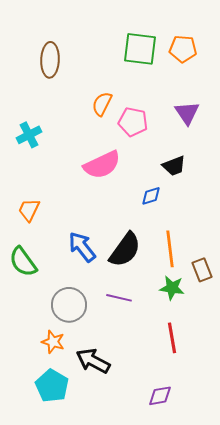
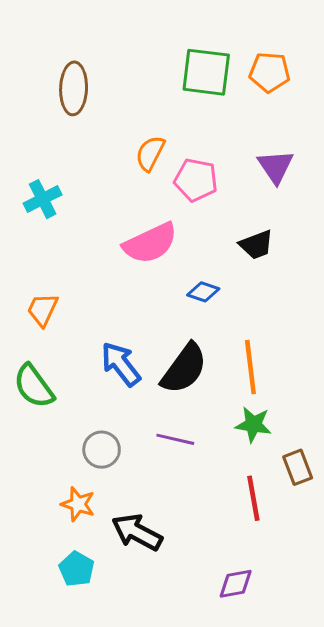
blue diamond: (151, 196) -> (203, 292), moved, turned 35
brown rectangle: (202, 270) -> (298, 467), moved
gray circle: (69, 305) -> (102, 450), size x0.7
cyan pentagon: (52, 386) -> (77, 569), size x0.7

